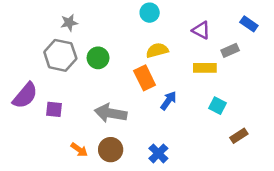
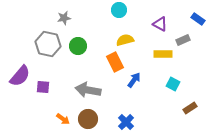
gray star: (69, 23) -> (64, 18), moved

